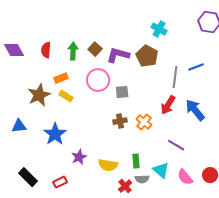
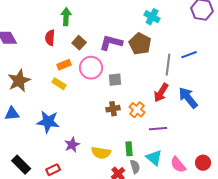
brown square: (95, 49) -> (79, 43), moved
red semicircle: (46, 50) -> (50, 38), moved
green arrow: (73, 51) -> (66, 17), moved
orange rectangle: (61, 78) -> (64, 65), moved
brown star: (39, 95) -> (19, 81), moved
blue star: (55, 134) -> (48, 122), turned -30
purple line: (176, 145) -> (158, 129), moved, turned -36
gray semicircle: (142, 179) -> (135, 167), turned -104

